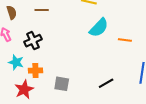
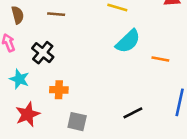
black cross: (33, 41) -> (43, 53), turned -30
orange cross: (35, 71) -> (59, 90), moved
gray square: (62, 84) -> (77, 122), moved

